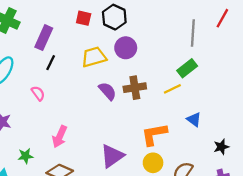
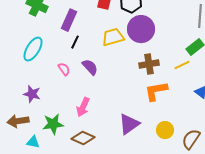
purple circle: (126, 48) -> (141, 29), size x1.4
purple semicircle: (107, 91) -> (90, 67), moved
orange L-shape: (154, 134) -> (156, 91), moved
green star: (26, 156) -> (53, 124), size x1.5

